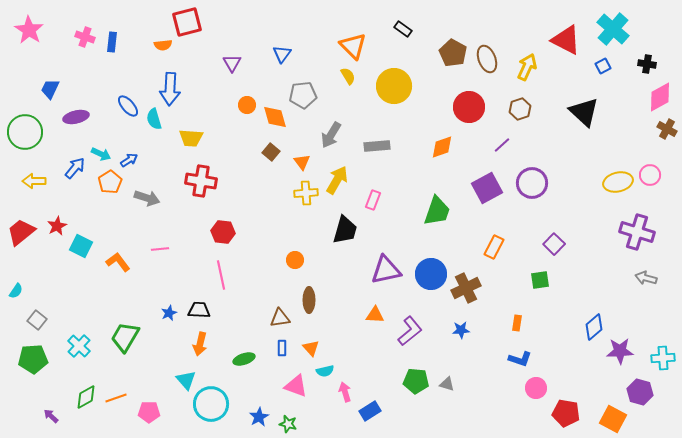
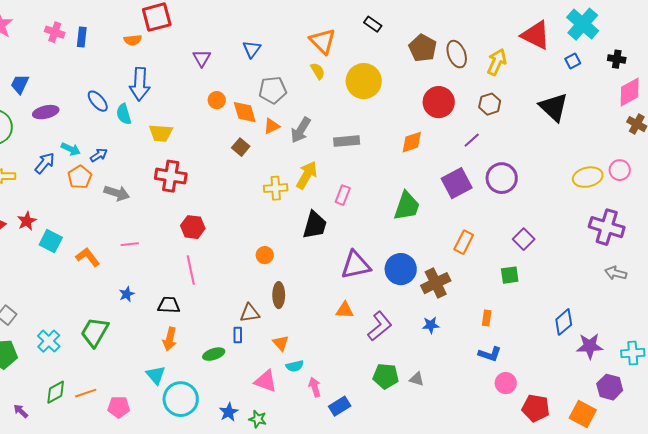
orange triangle: (302, 162) -> (272, 126), moved, turned 42
blue star: (169, 313) -> (127, 294), moved
blue rectangle: (282, 348) -> (238, 335), moved

